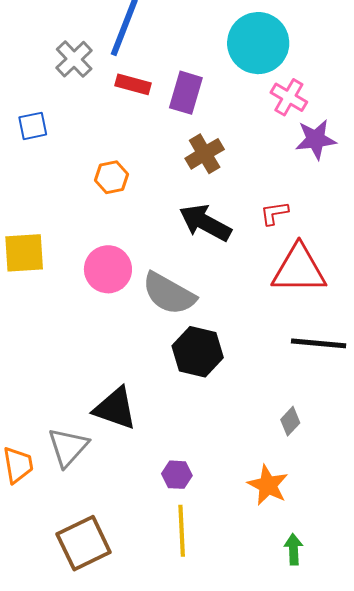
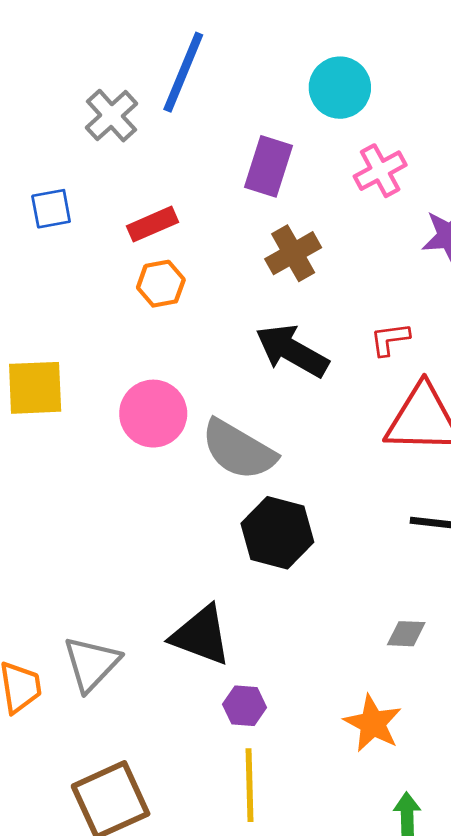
cyan circle: (258, 43) -> (340, 88), moved, size x0.7
red rectangle: (133, 84) -> (152, 224), moved, turned -40
pink cross: (289, 97) -> (380, 171), moved, turned 30
black triangle: (115, 408) -> (201, 635), moved
gray diamond: (290, 421) -> (406, 634), turned 48

